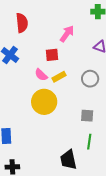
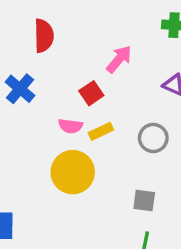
red square: (52, 55) -> (91, 93), turned -32
pink semicircle: (41, 75) -> (70, 126), turned -40

